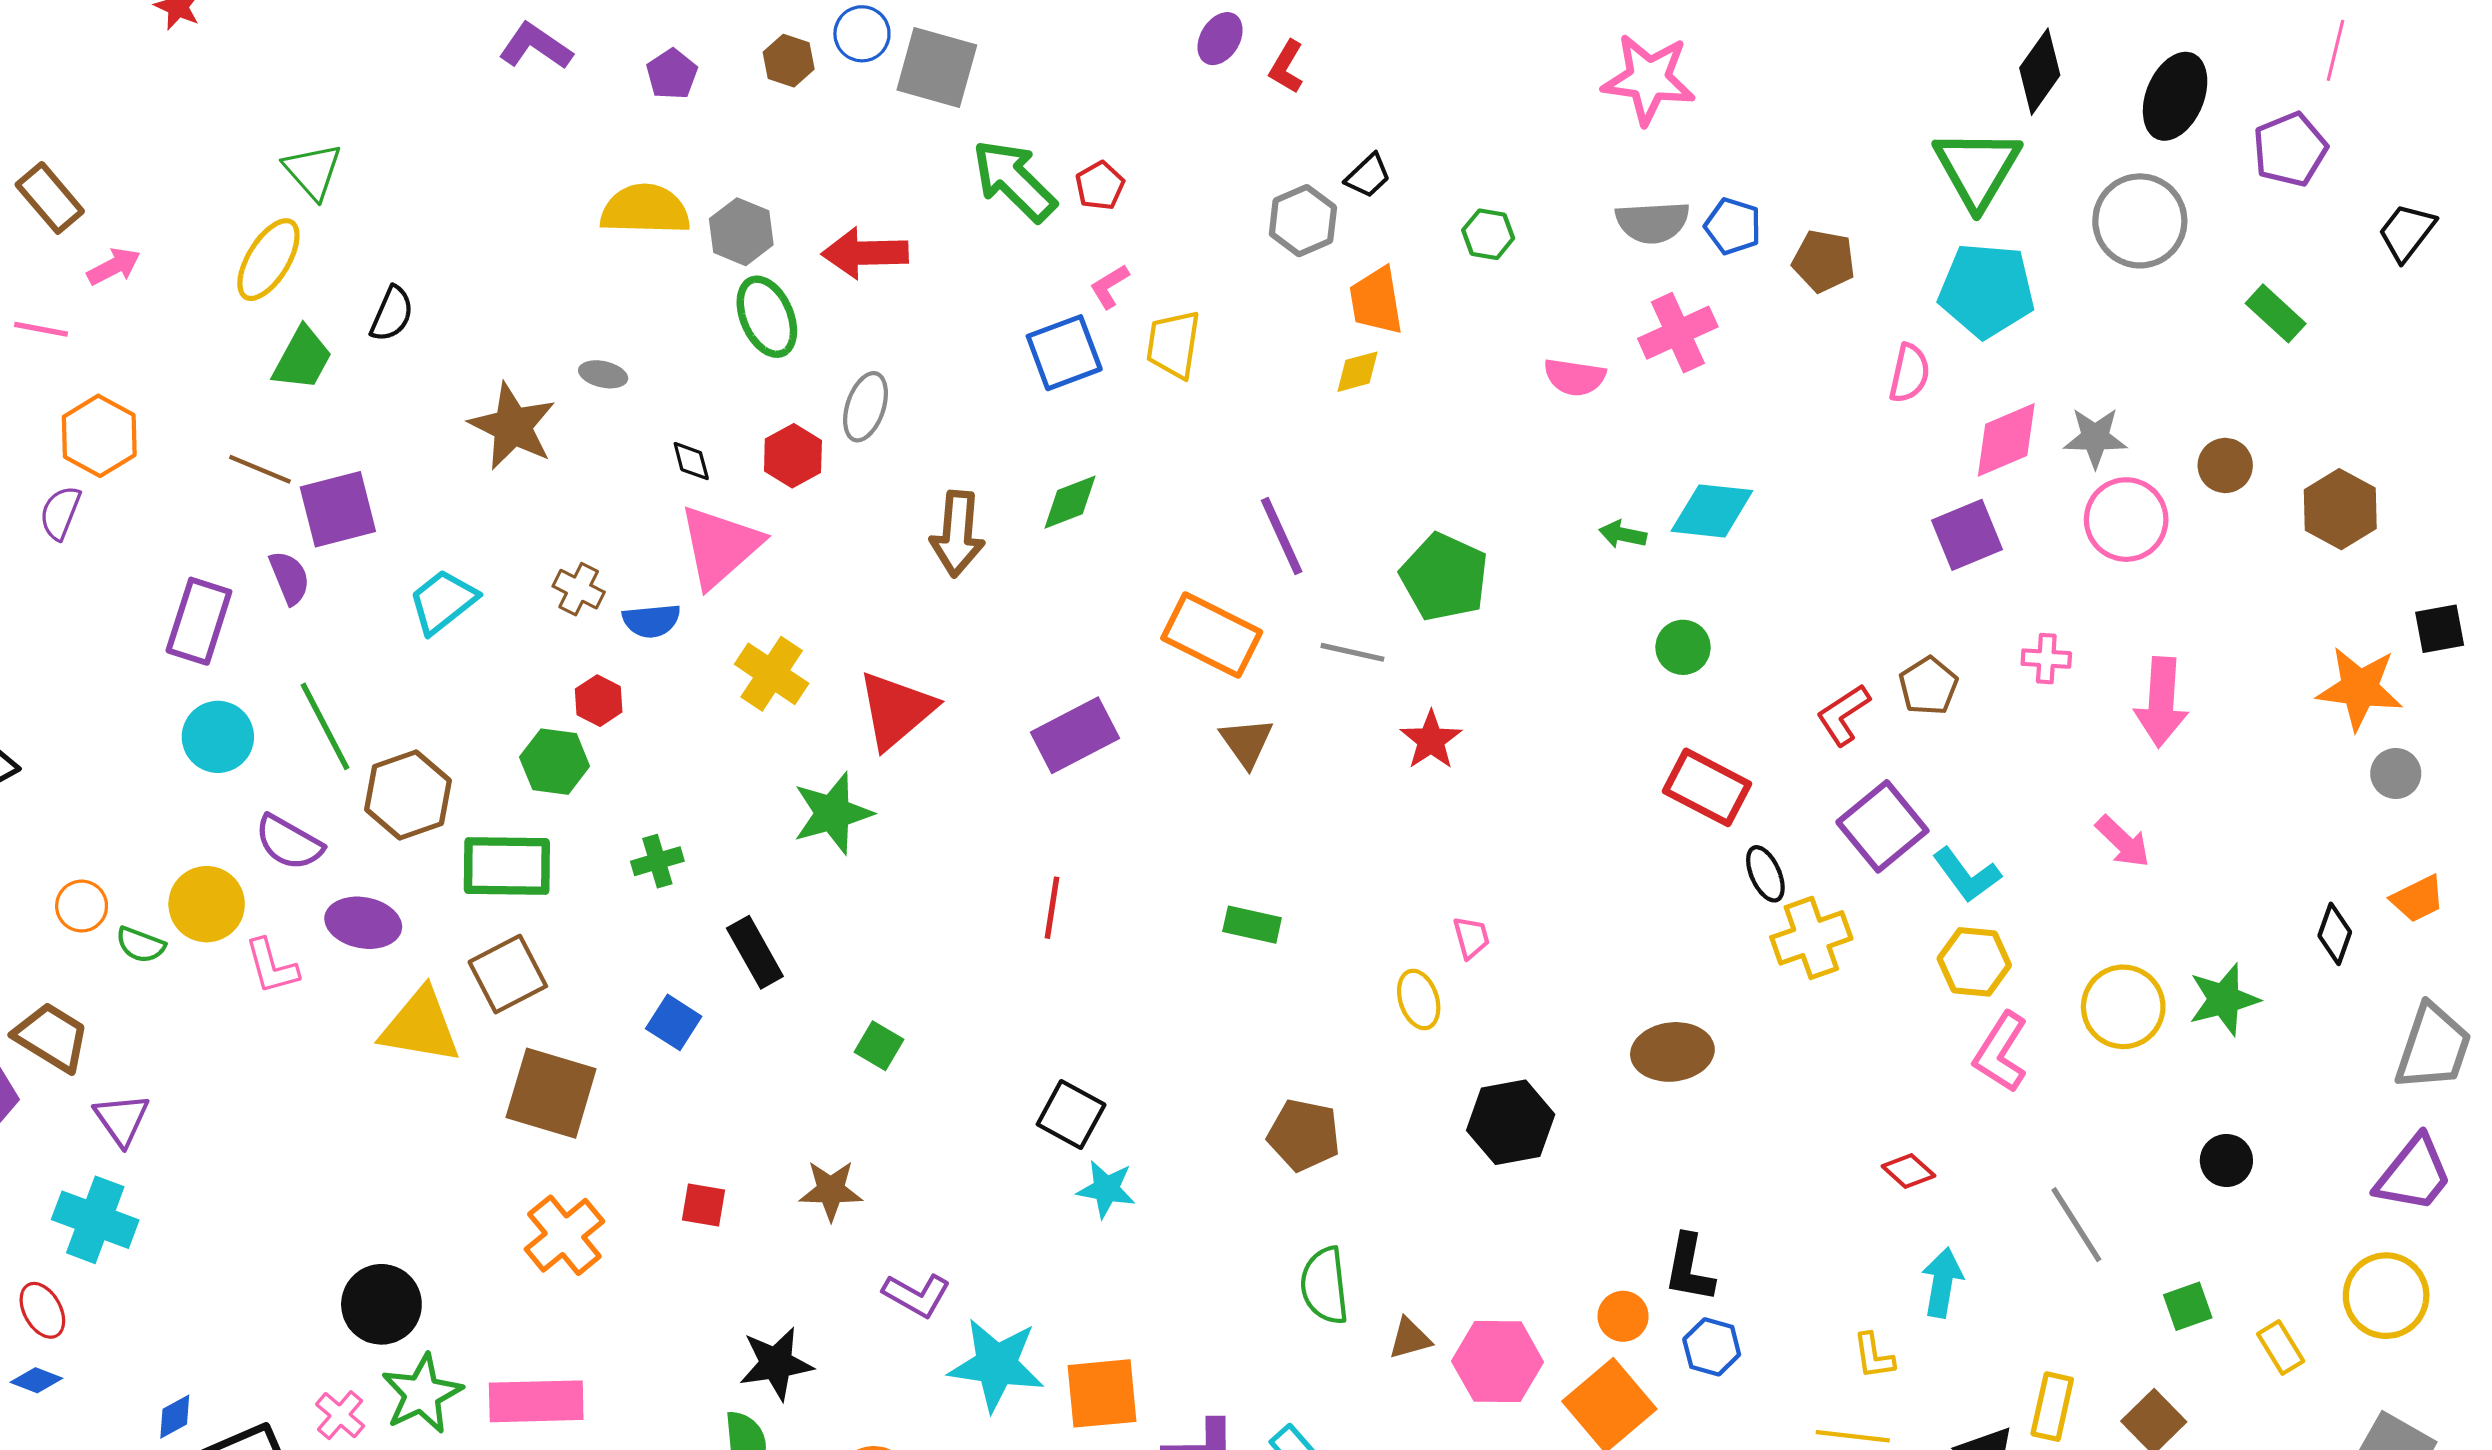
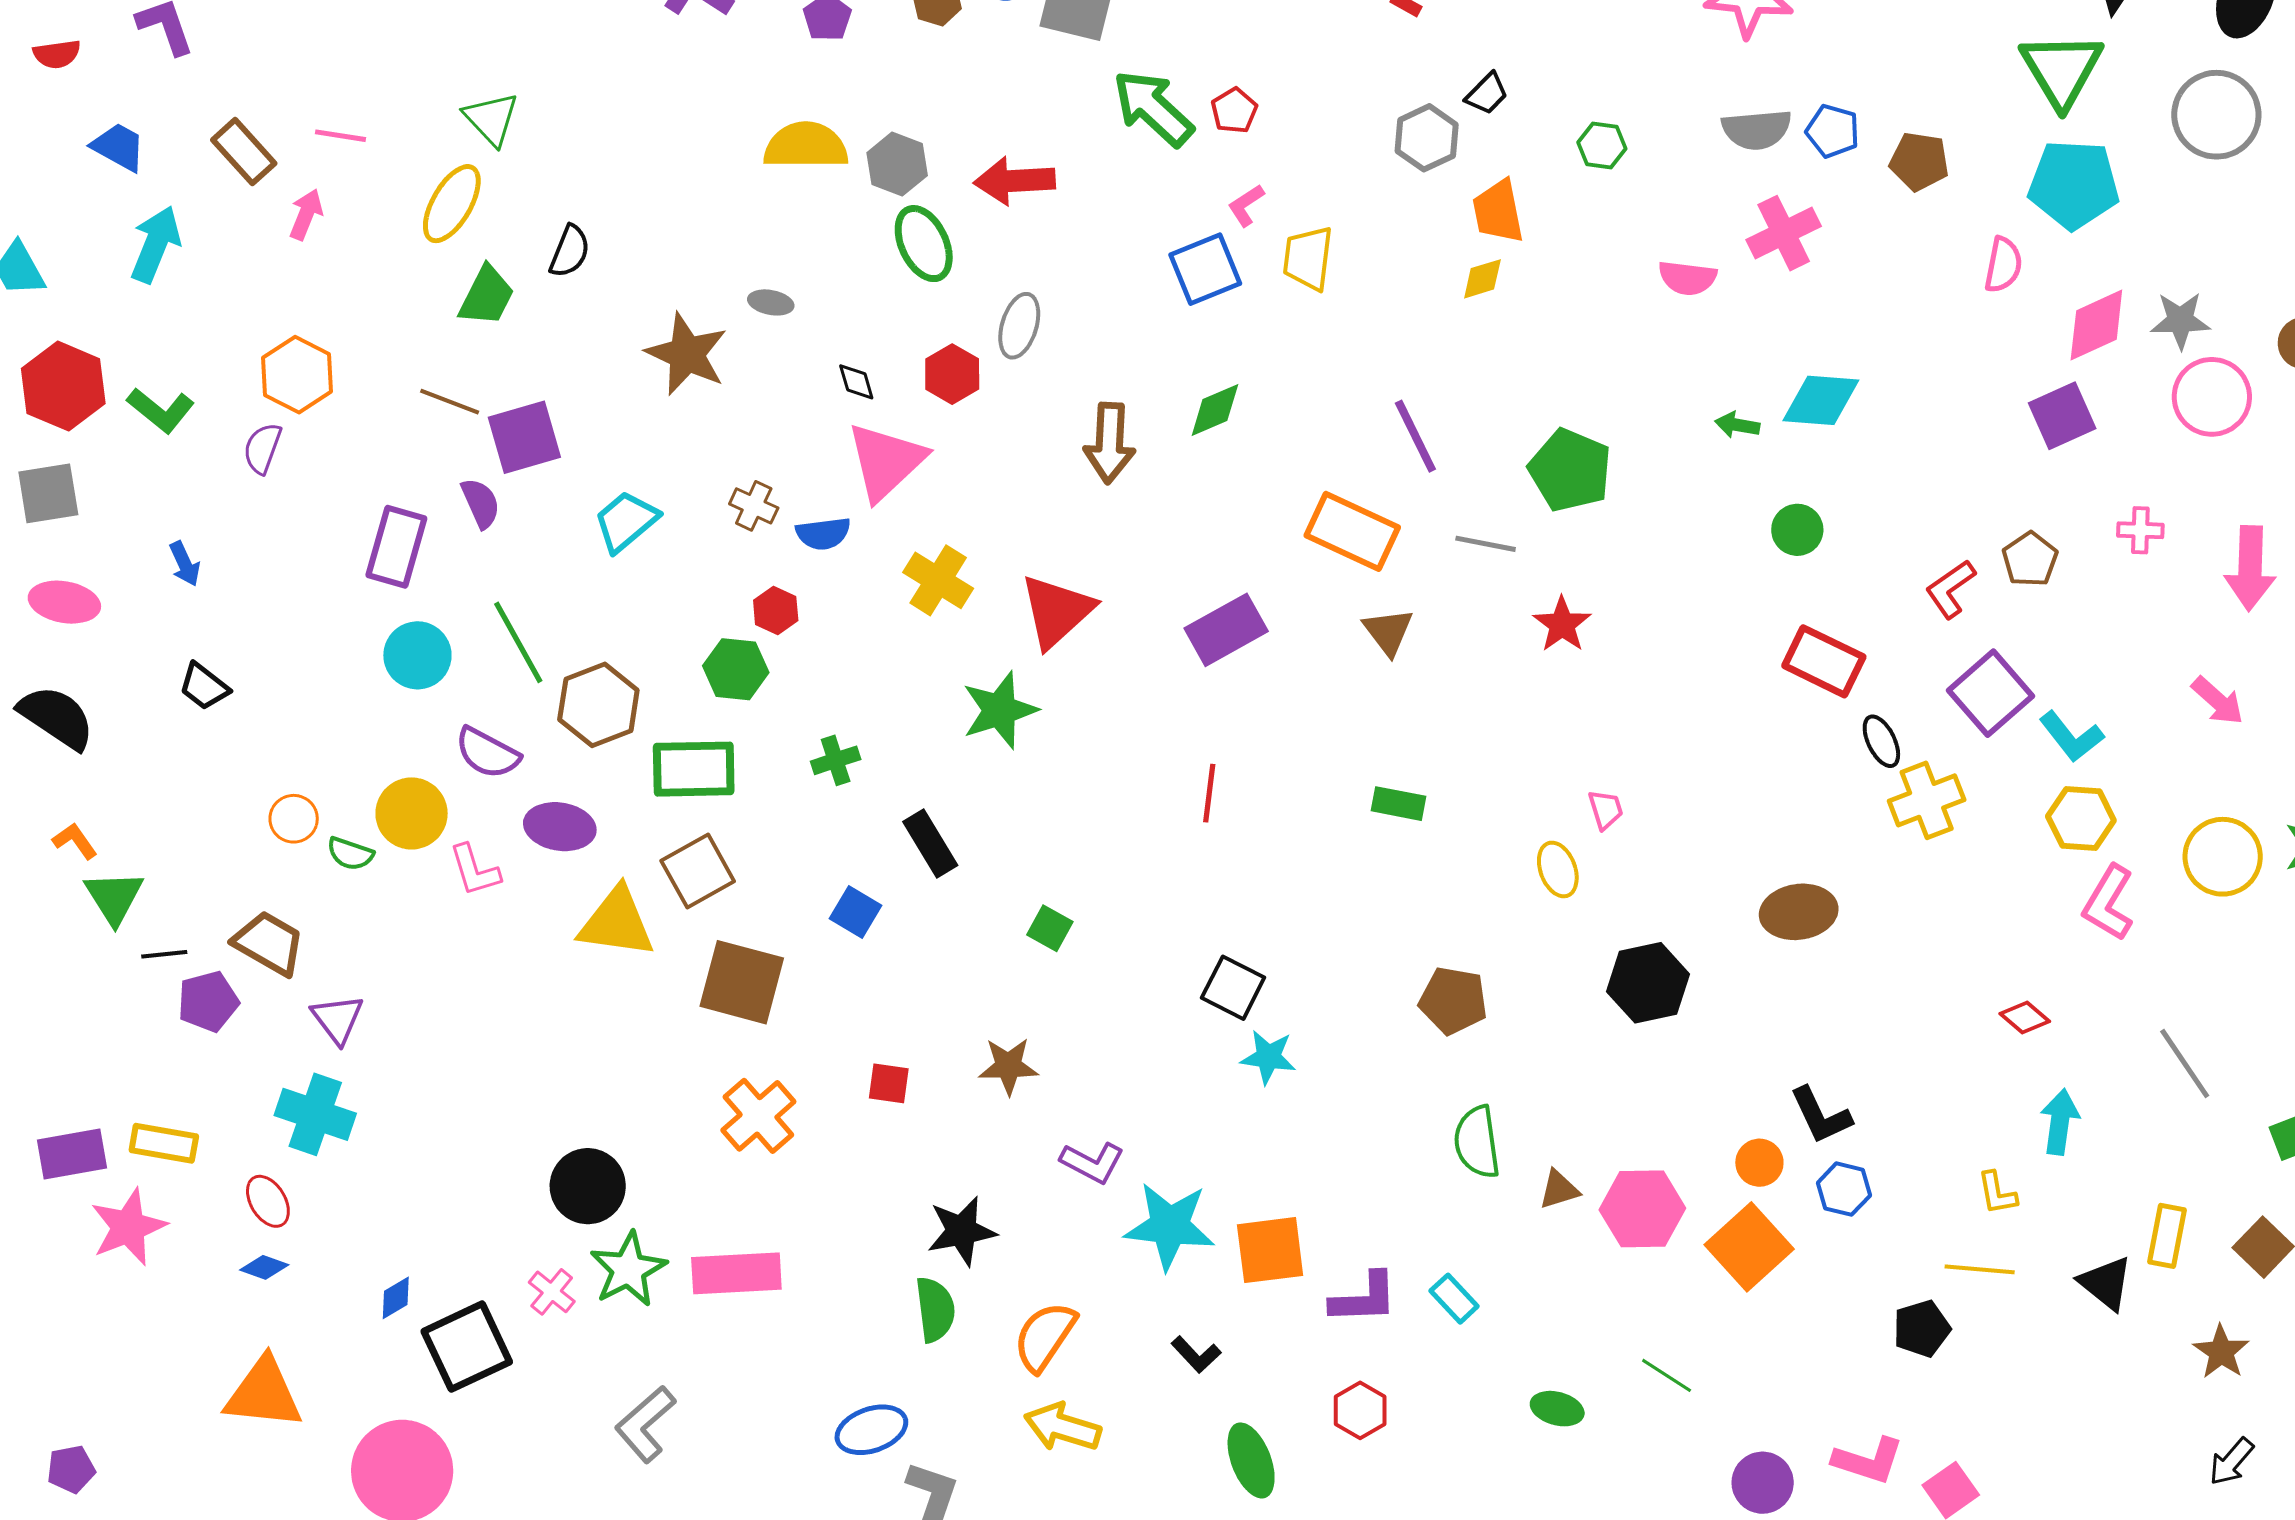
pink arrow: (114, 266) -> (306, 214), turned -39
pink line: (41, 329) -> (340, 136), moved
black L-shape: (1689, 1268) -> (1821, 1115), turned -34

